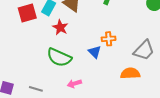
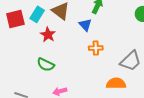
blue triangle: (95, 52) -> (85, 25), moved
green semicircle: (59, 57) -> (46, 65), size x0.7

